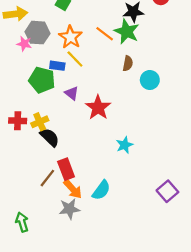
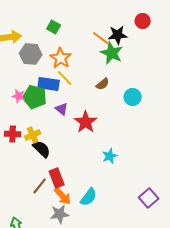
orange line: (105, 34) -> (101, 38), moved
pink star: (24, 44) -> (19, 96), moved
brown semicircle: (128, 63) -> (103, 84), moved, turned 40
blue rectangle: (57, 66) -> (49, 84), size x1.5

